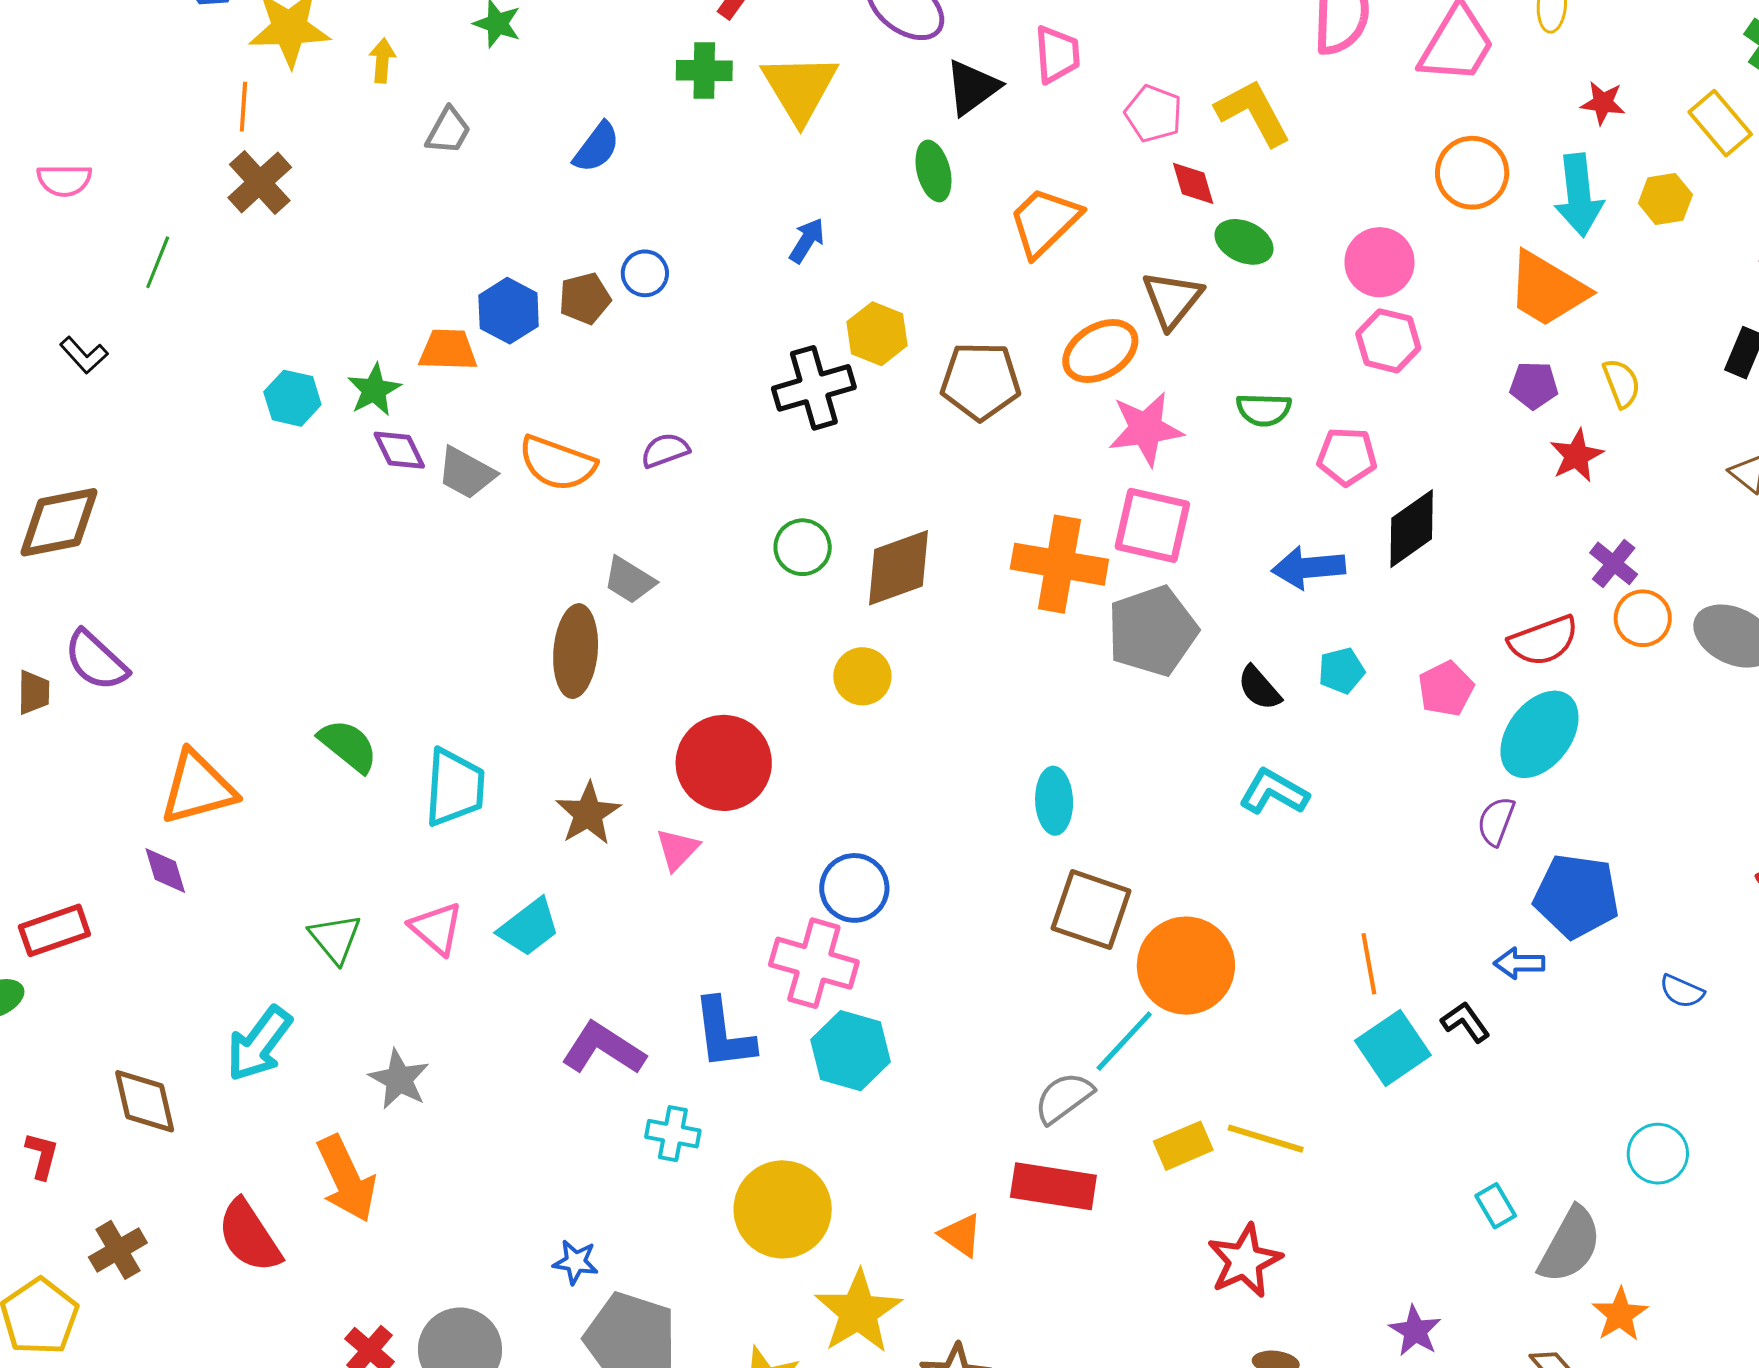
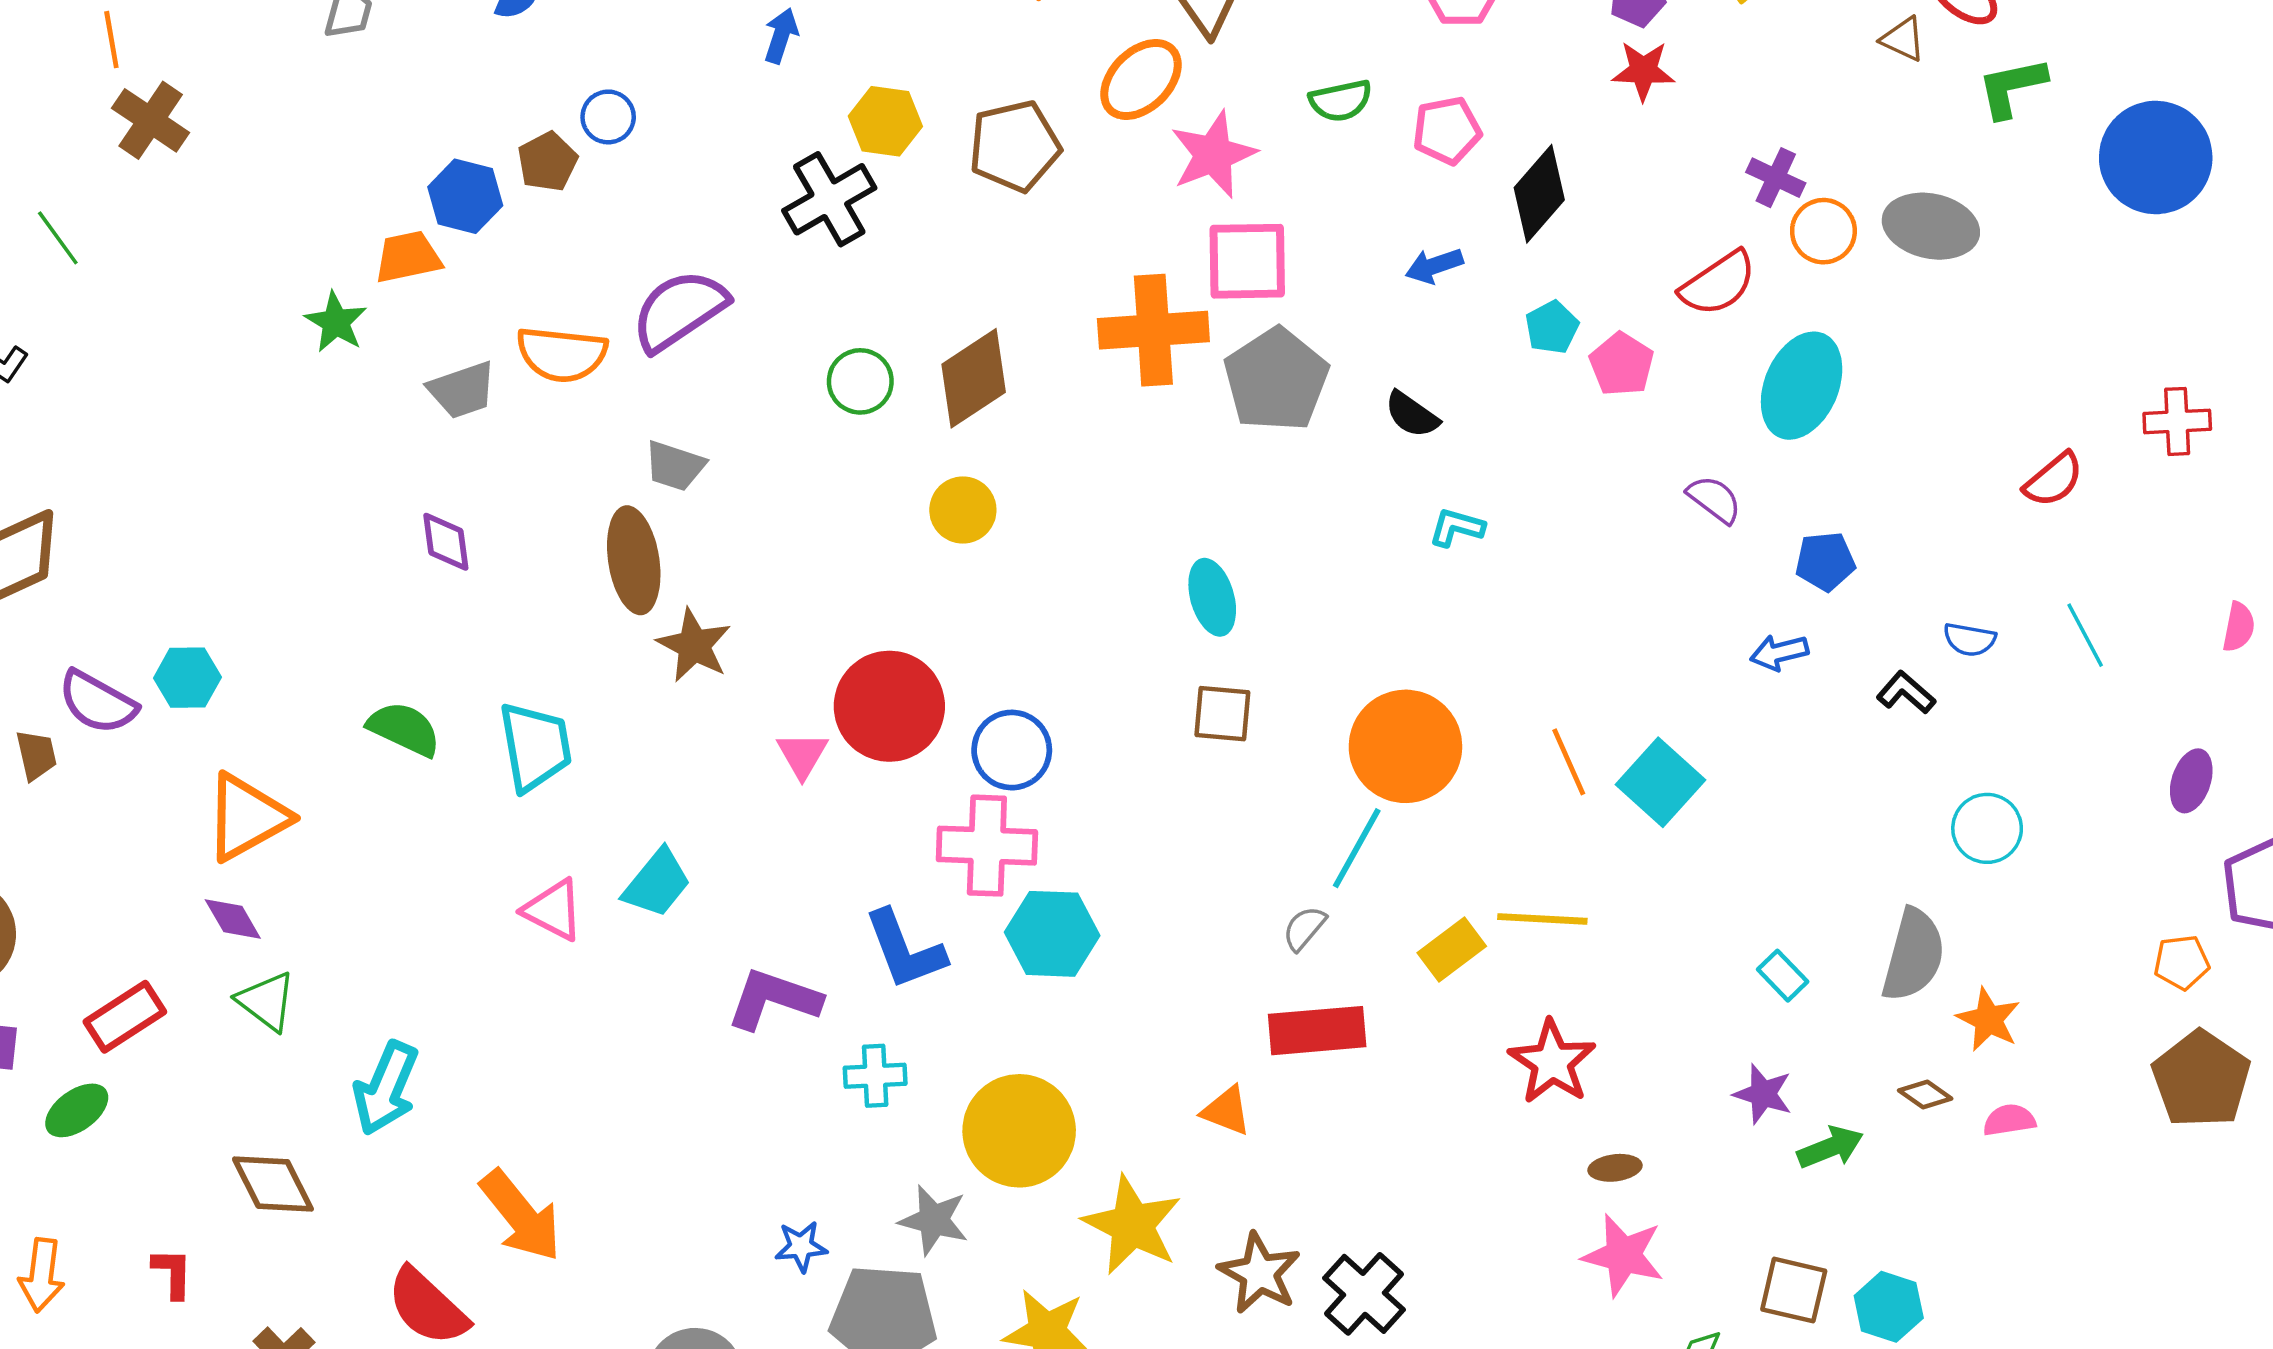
green line: (158, 262) -> (58, 238), turned -44
cyan hexagon: (292, 398) -> (187, 678), moved
purple diamond: (399, 450) -> (446, 542), moved, turned 32
purple semicircle: (665, 450) -> (679, 310), size x1.8
red star: (1576, 456) -> (1643, 71), moved, turned -30
gray trapezoid: (466, 473) -> (462, 390), turned -34
blue arrow: (1308, 568) -> (1434, 266), size x0.7
cyan pentagon: (1341, 671) -> (1552, 327), moved
cyan ellipse: (1539, 734) -> (1802, 386), moved
red circle: (724, 763) -> (889, 706), moved
cyan L-shape: (1274, 792) -> (1457, 527), size x0.7
brown star: (588, 814) -> (694, 645), moved
purple semicircle: (1496, 821) -> (1714, 499), turned 120
blue pentagon: (1576, 896) -> (1825, 561), size x0.6
brown square: (1091, 910) -> (1222, 714), moved, size x0.7
green triangle: (335, 938) -> (266, 1001), moved
orange line: (1369, 964) -> (1569, 762), moved
black L-shape: (1465, 1022) -> (1906, 693), moved
gray star: (399, 1079) -> (934, 1220), moved
gray semicircle: (1064, 1098) -> (1304, 928), size x0.7
cyan rectangle: (1496, 1206) -> (1783, 976), moved

